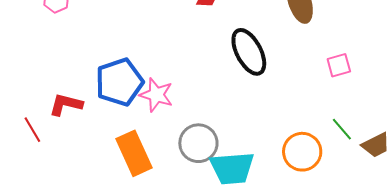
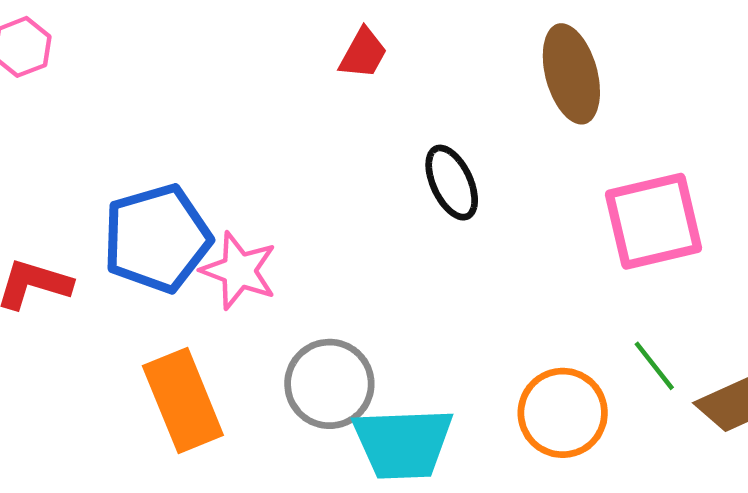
black ellipse: (249, 52) -> (452, 183), size x0.7
pink square: (339, 65) -> (654, 221), size x1.8

